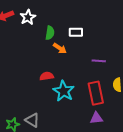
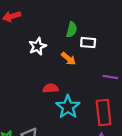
white star: (28, 17) -> (37, 46), moved
green semicircle: (50, 33) -> (72, 30), moved

